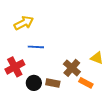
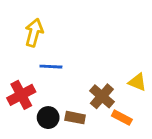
yellow arrow: (24, 23) -> (34, 33), turned -48

